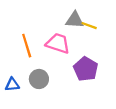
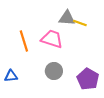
purple pentagon: (86, 69) -> (88, 79), moved
gray circle: (39, 79) -> (54, 71), moved

